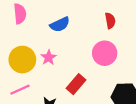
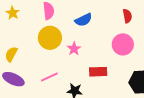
yellow circle: (22, 60) -> (50, 38), moved
red rectangle: (76, 84) -> (98, 72), turned 48

